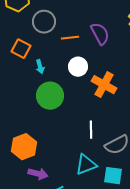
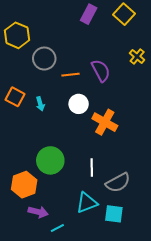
orange square: (21, 49) -> (15, 97), moved
green circle: (50, 96) -> (50, 160), moved

